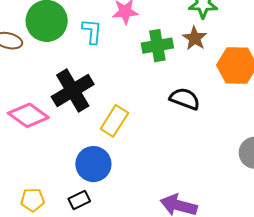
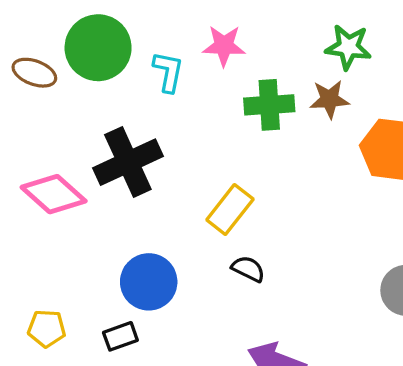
brown star: (195, 38) -> (329, 99), turned 30
black semicircle: (185, 99) -> (248, 269), moved, size x0.7
yellow rectangle: (114, 121) -> (230, 209), moved

